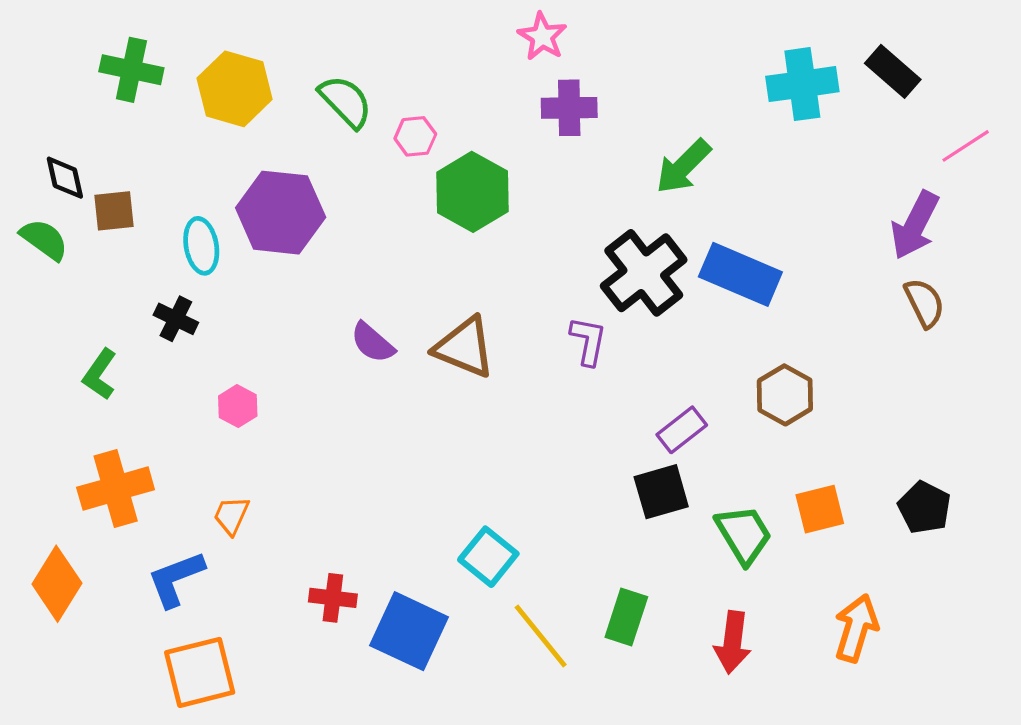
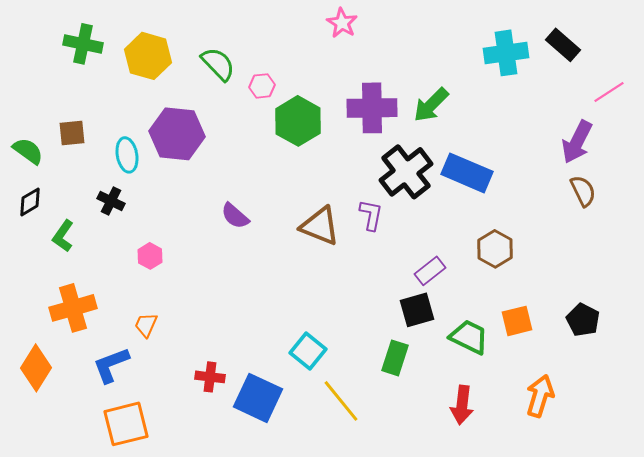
purple cross: (569, 108) -> (372, 108), moved, size x1.4
black diamond: (65, 178) -> (30, 202), moved, turned 72
brown triangle: (465, 347) -> (320, 226), moved
green trapezoid: (744, 534) -> (469, 337), turned -33
green rectangle: (626, 617) -> (395, 358), moved

